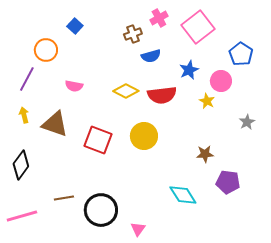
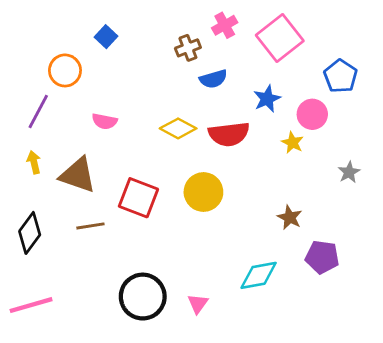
brown star: (205, 154) -> (290, 217), turned 30
cyan diamond: (183, 195) -> (259, 275), turned -68
brown line: (64, 198) -> (90, 226), moved
pink triangle: (138, 229) -> (198, 304), moved

